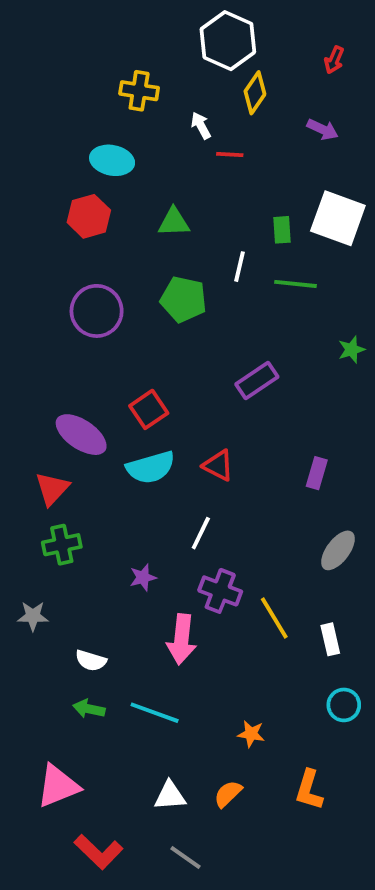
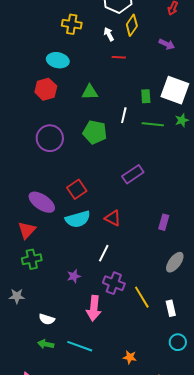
white arrow: (201, 126) -> (109, 34), moved
green star: (352, 350) -> (182, 120), moved

